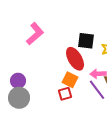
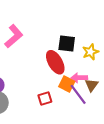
orange square: (70, 80) -> (67, 84), moved

